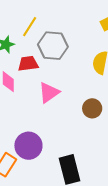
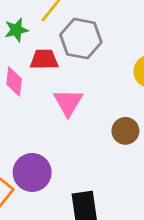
pink triangle: (49, 93) -> (68, 102), turned -30

